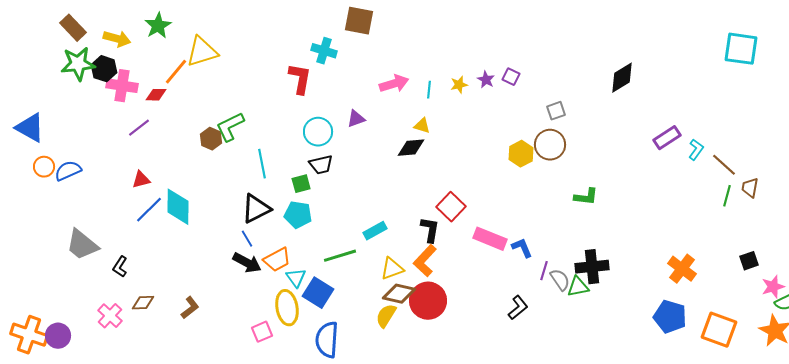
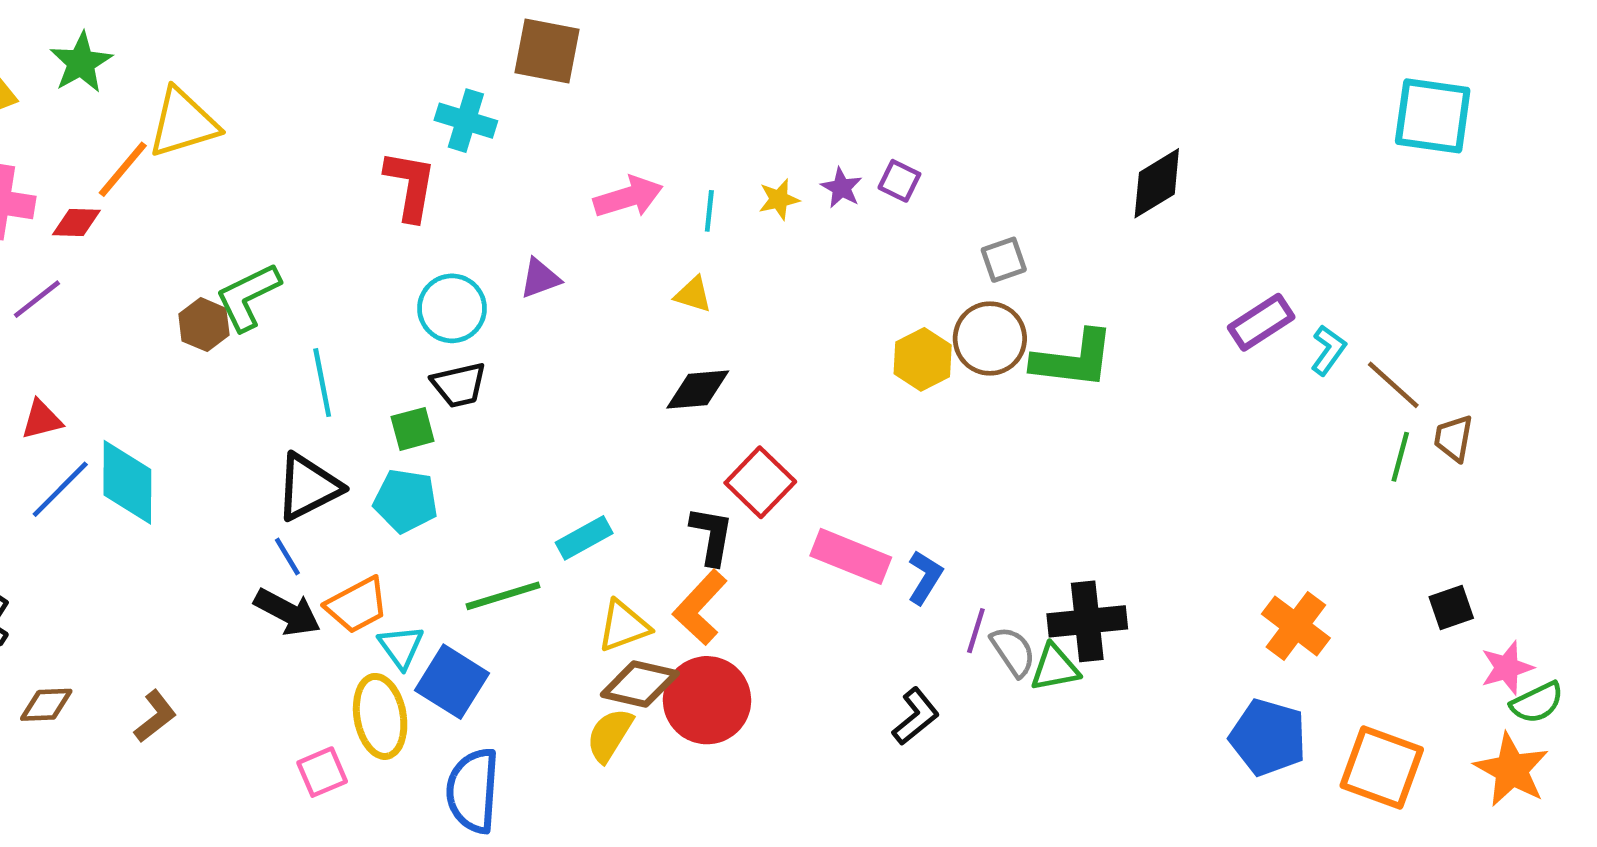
black diamond: (411, 148) -> (698, 390), moved
green L-shape: (586, 197) -> (1073, 359), moved, size x1.5
blue L-shape: (522, 248) -> (925, 577), turned 55

